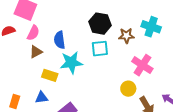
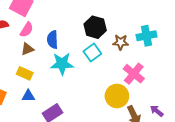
cyan cross: (151, 27) -> (147, 36), turned -36
cyan square: (100, 49) -> (92, 52), turned -36
yellow rectangle: (50, 75) -> (25, 73), moved
yellow circle: (128, 89) -> (117, 96), size x1.5

